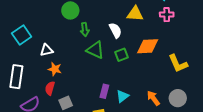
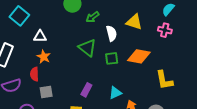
green arrow: (85, 29) -> (93, 17), moved, turned 48
cyan square: (22, 35) -> (19, 16), turned -30
red semicircle: (50, 88) -> (34, 74), turned -32
cyan triangle: (122, 96) -> (115, 93), moved

